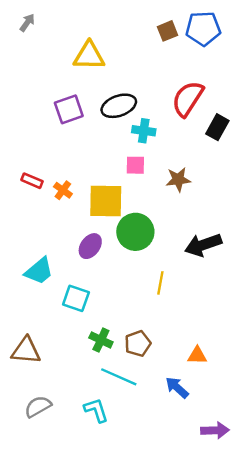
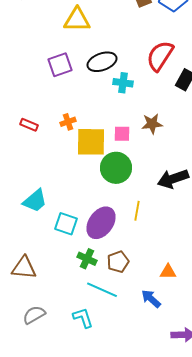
pink square: (135, 165) -> (122, 134), moved
orange cross: (63, 190) -> (68, 122), moved, turned 35
purple ellipse: (90, 246) -> (101, 223), moved, size x1.5

